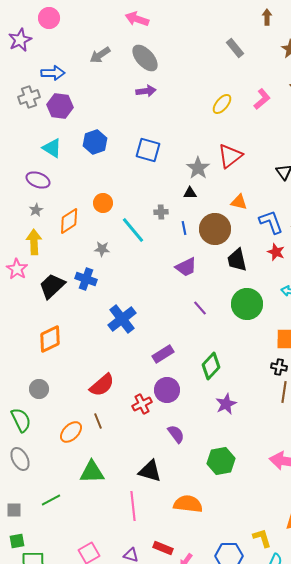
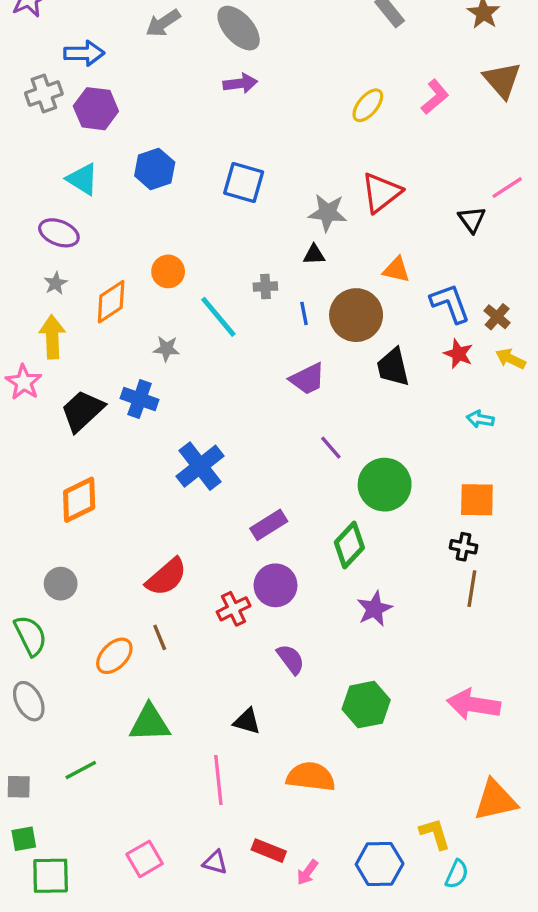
gray star: (198, 168) -> (328, 213), turned -30
green circle: (247, 304) -> (385, 485), moved
black triangle: (150, 471) -> (247, 721), size x0.7

